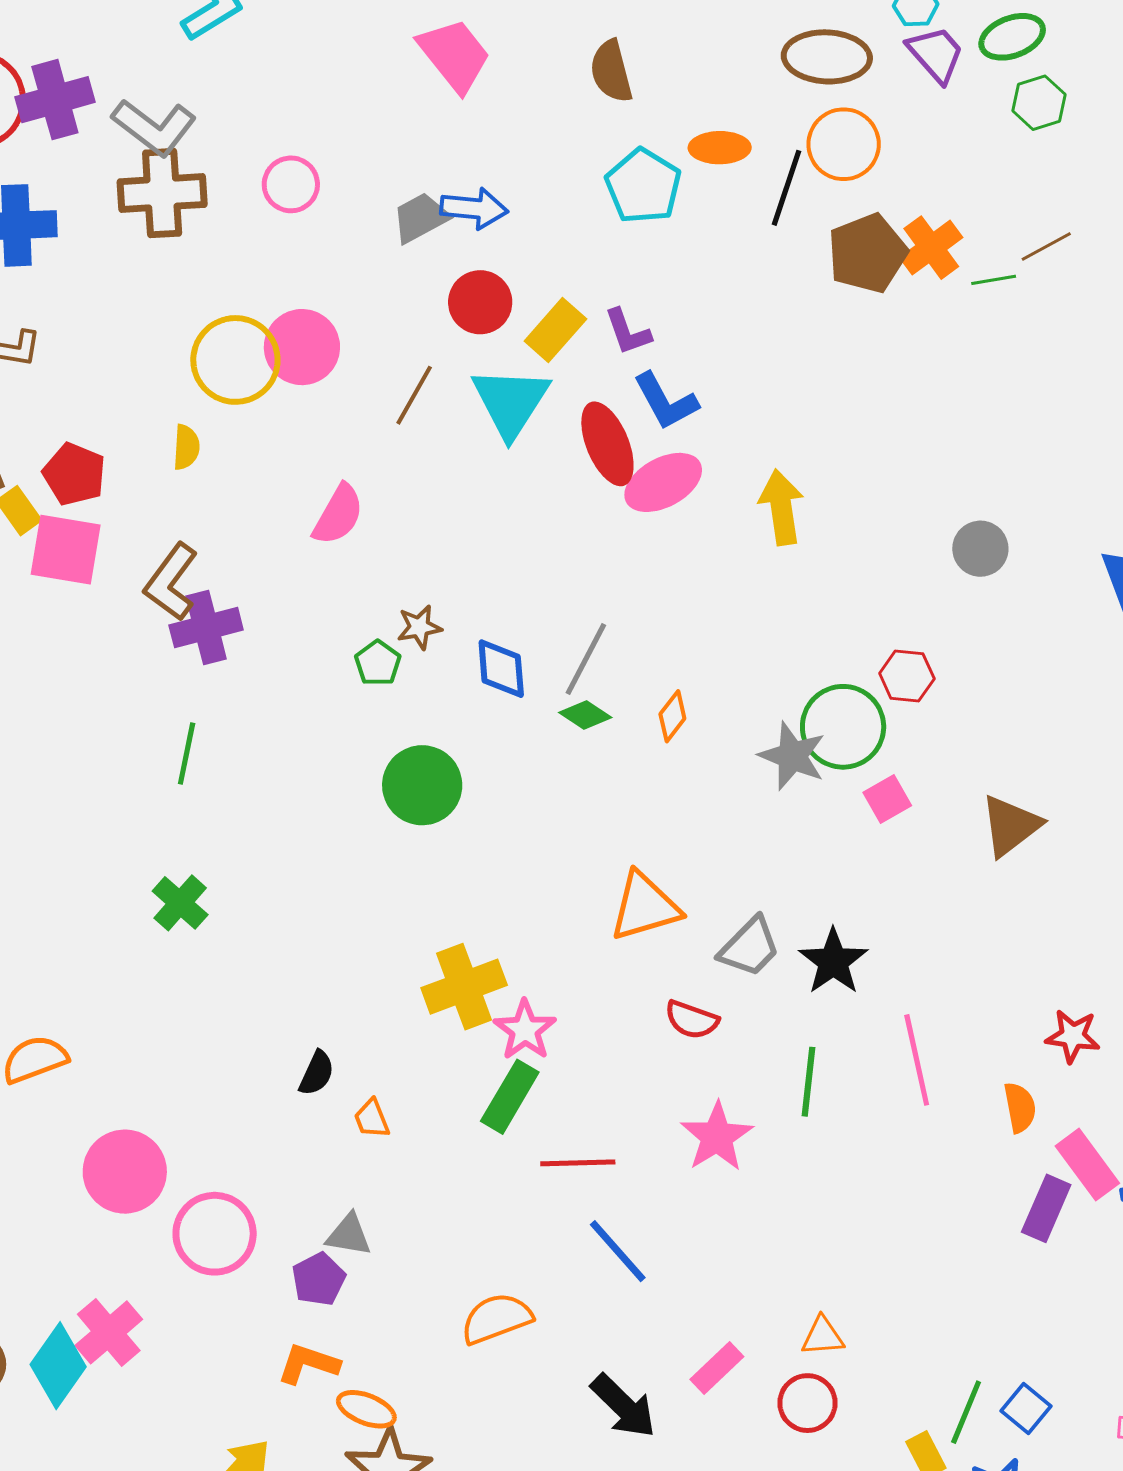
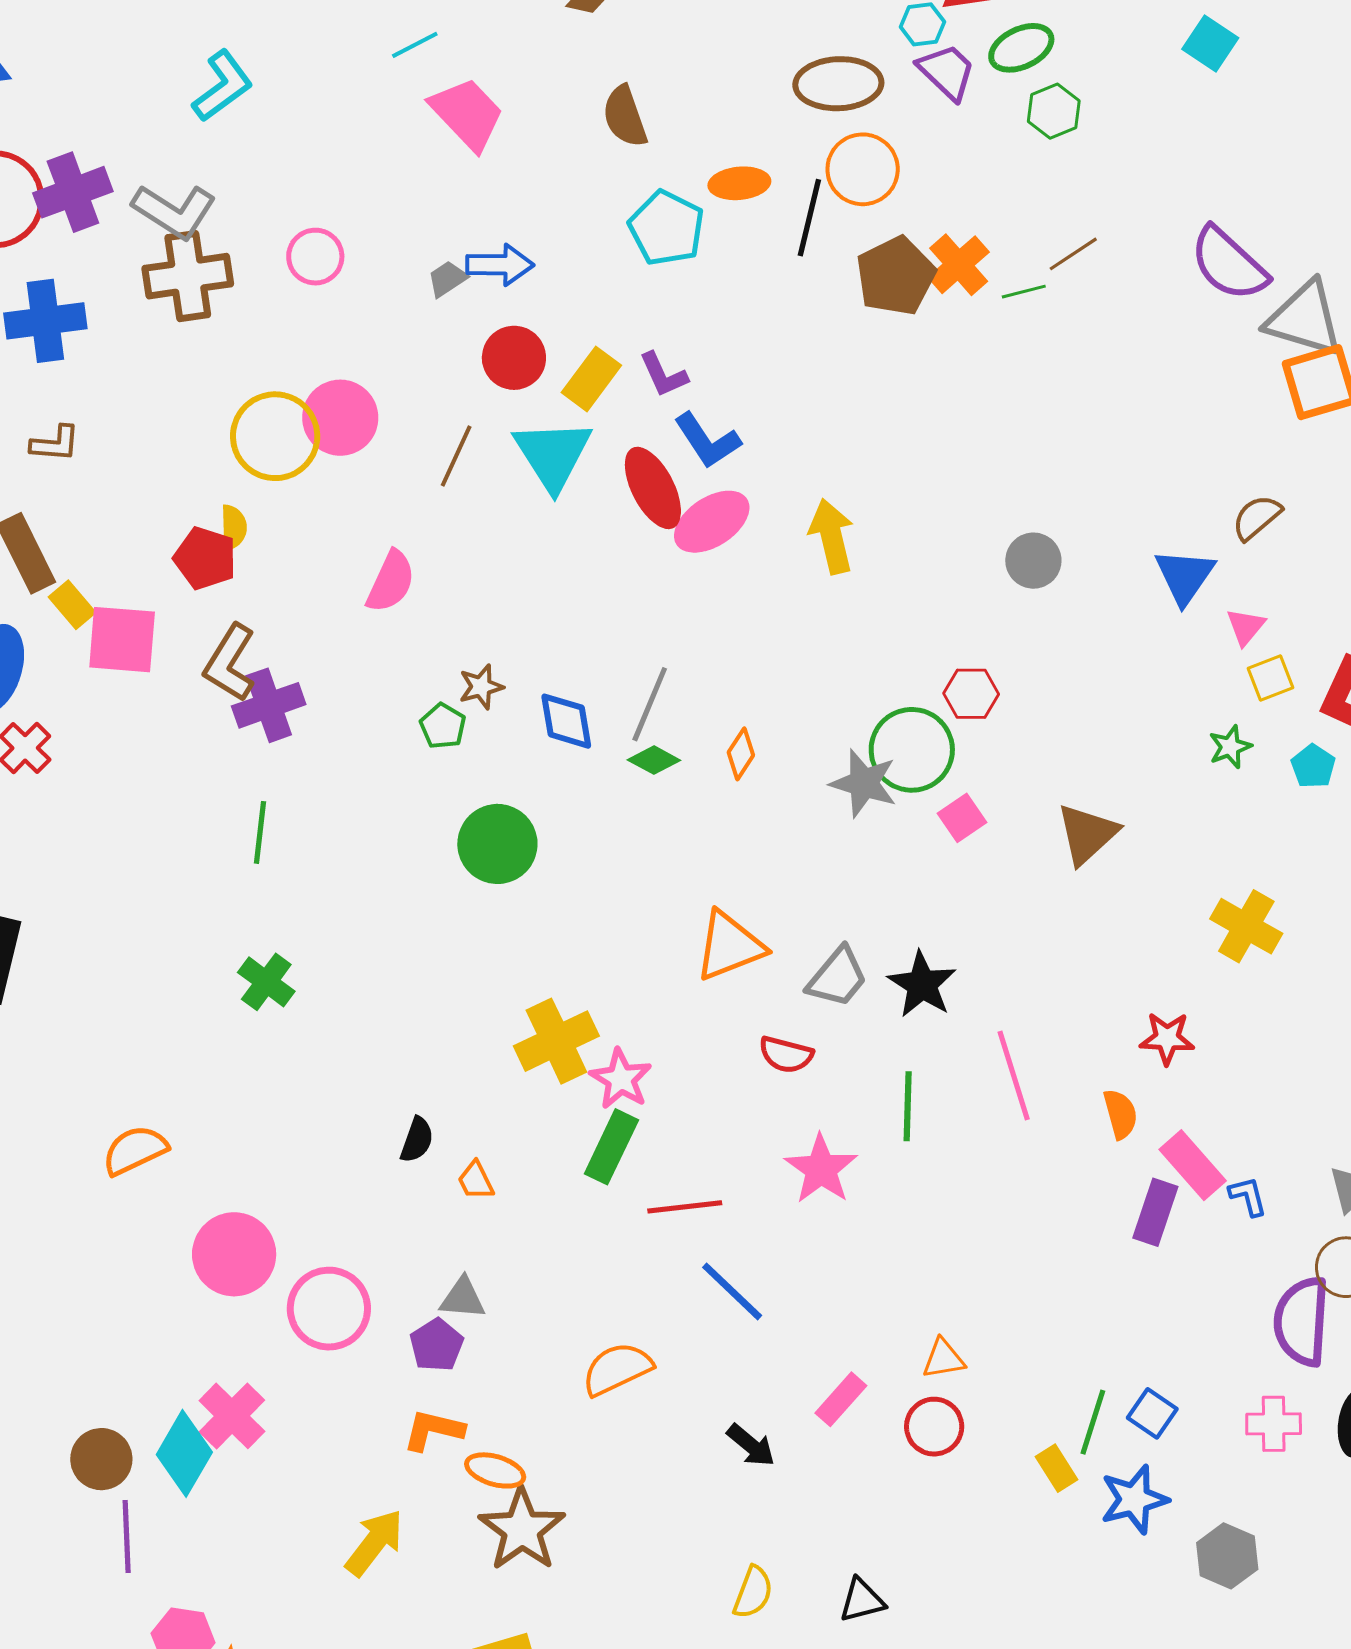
gray trapezoid: (420, 218) -> (447, 279), size x0.7
red pentagon: (74, 474) -> (205, 558), moved
black arrow: (623, 1406) -> (751, 1445), size x0.7

